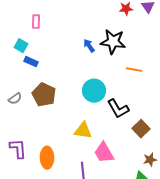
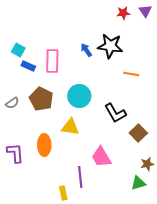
pink rectangle: (36, 22) -> (52, 61), moved, size x1.6
cyan circle: (94, 91) -> (79, 96), moved
yellow triangle: (83, 131) -> (70, 127), moved
orange ellipse: (47, 158) -> (44, 145), moved

